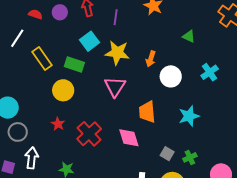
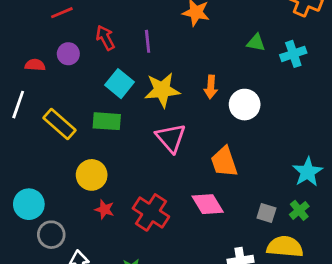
cyan cross: (210, 72) -> (293, 54), moved, turned 30
yellow circle: (63, 90) -> (92, 175), moved
cyan star: (189, 116) -> (308, 172), moved

